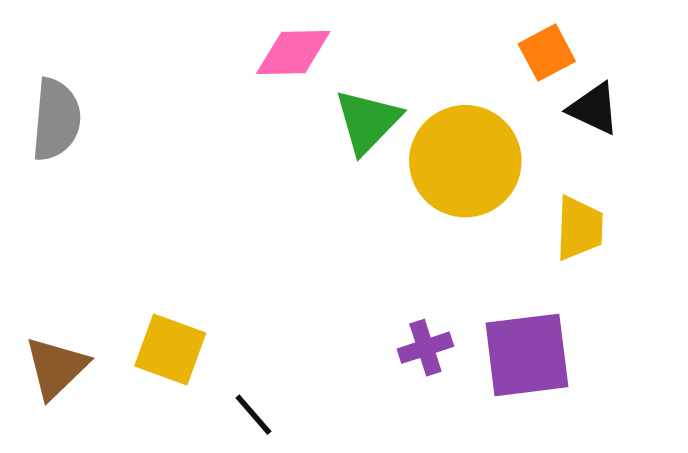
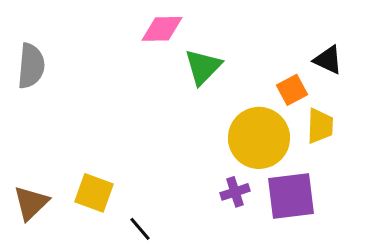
orange square: (547, 53) -> (292, 90), moved
yellow circle: (465, 161) -> (259, 138), moved

